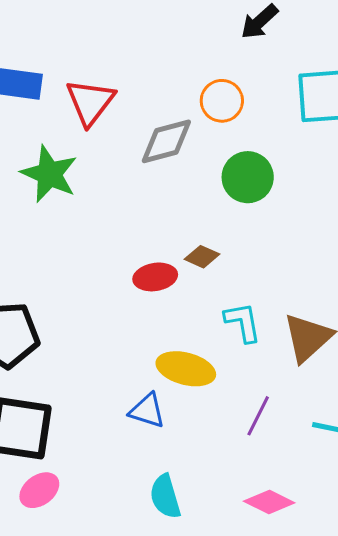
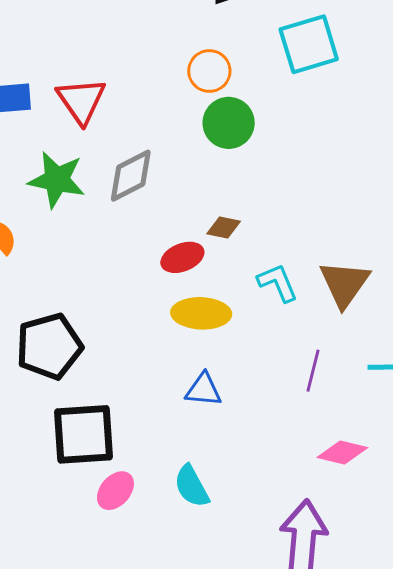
gray diamond: (166, 141) -> (131, 176), moved
green circle: (248, 177) -> (229, 123), moved
yellow ellipse: (186, 369) -> (201, 313), moved
cyan semicircle: (165, 497) -> (192, 486), moved

